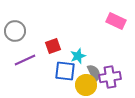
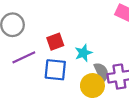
blue square: (65, 71) -> (55, 70), moved

